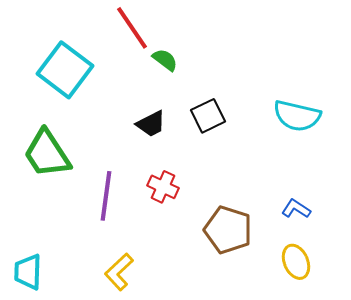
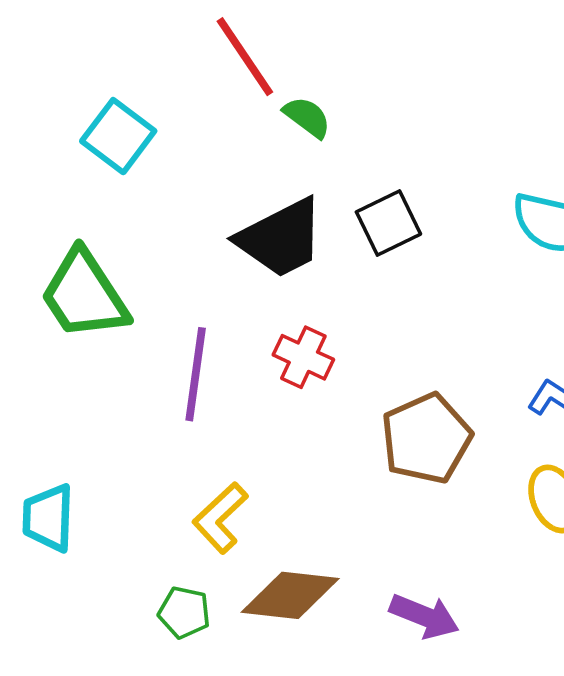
cyan square: (65, 70) -> (118, 136), size x0.7
black trapezoid: (151, 124) -> (281, 238), size x1.6
brown pentagon: (228, 230) -> (426, 438), turned 30

